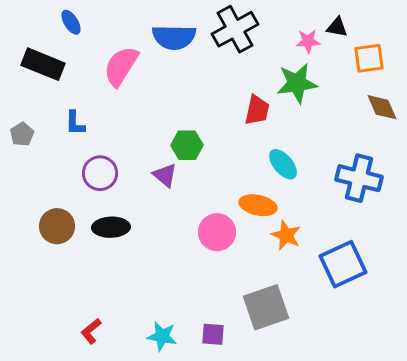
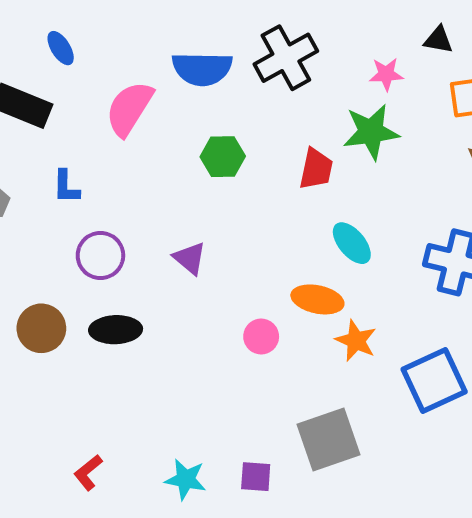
black triangle: (337, 27) -> (438, 40), moved
green hexagon: (187, 145) -> (223, 157), moved
pink circle: (217, 232) -> (261, 337), size x0.7

